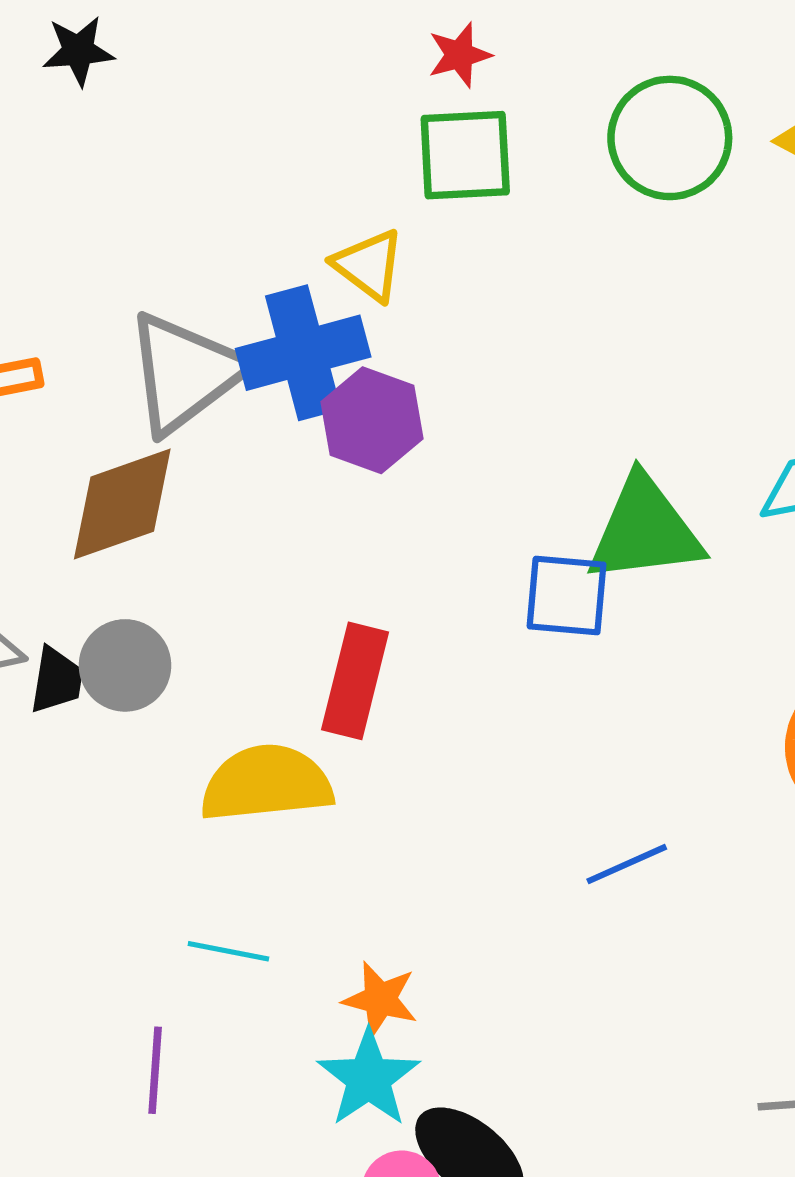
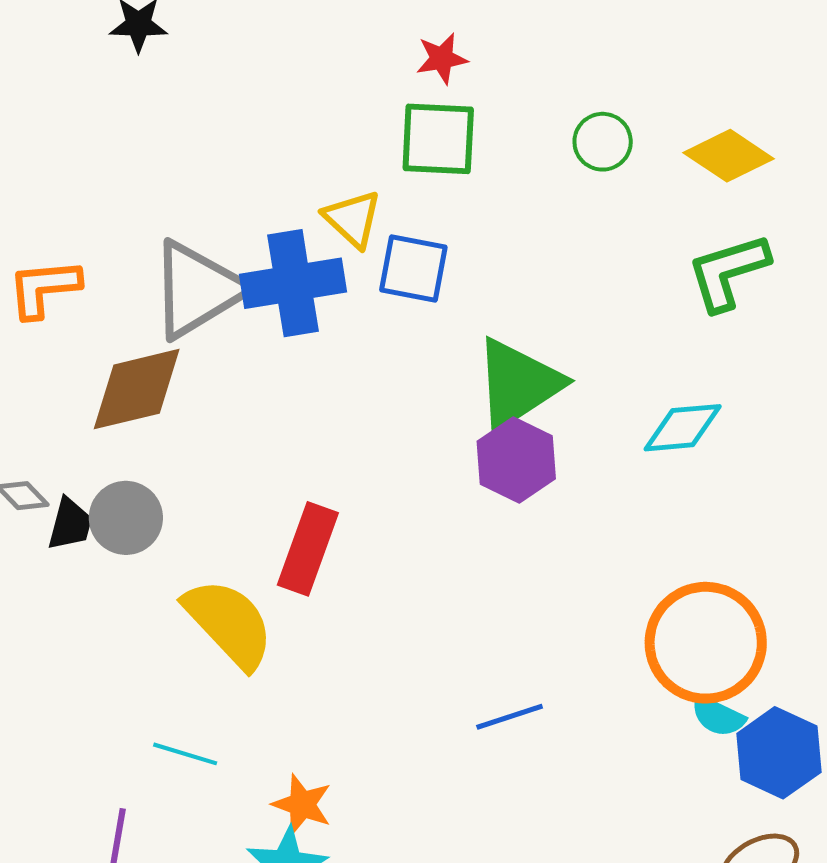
green circle: (670, 138) -> (603, 142), size x0.6
purple hexagon: (372, 420) -> (516, 460), moved
green triangle: (645, 530) -> (518, 384), moved, turned -32
blue square: (567, 595) -> (413, 268), moved
yellow semicircle: (266, 783) -> (229, 623), turned 47

